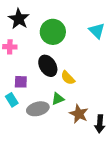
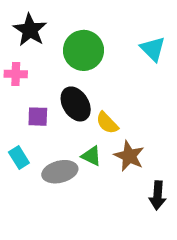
purple square: (21, 82) -> (38, 117), moved
green triangle: (58, 99) -> (91, 156), turned 48
brown star: (79, 114) -> (129, 156), moved

